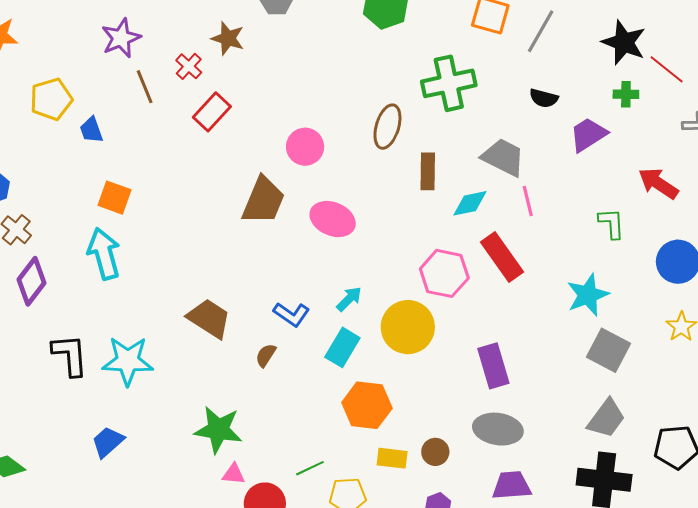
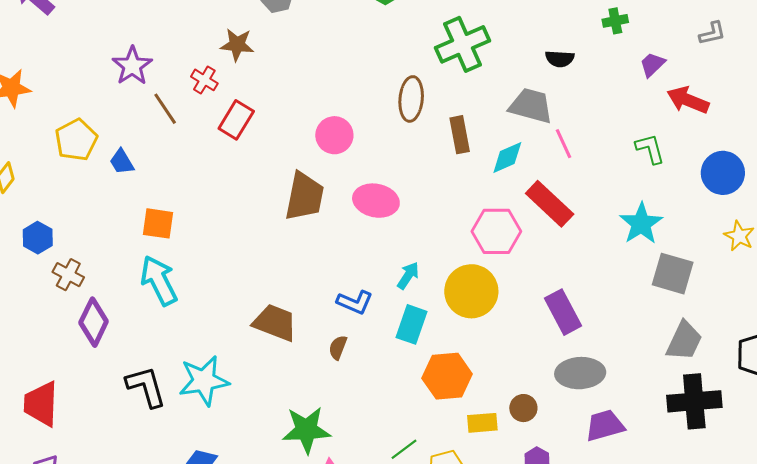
green cross: (626, 94) -> (615, 21), moved
black semicircle: (544, 98) -> (560, 59), moved
purple trapezoid: (588, 135) -> (652, 64), moved, size x0.7

